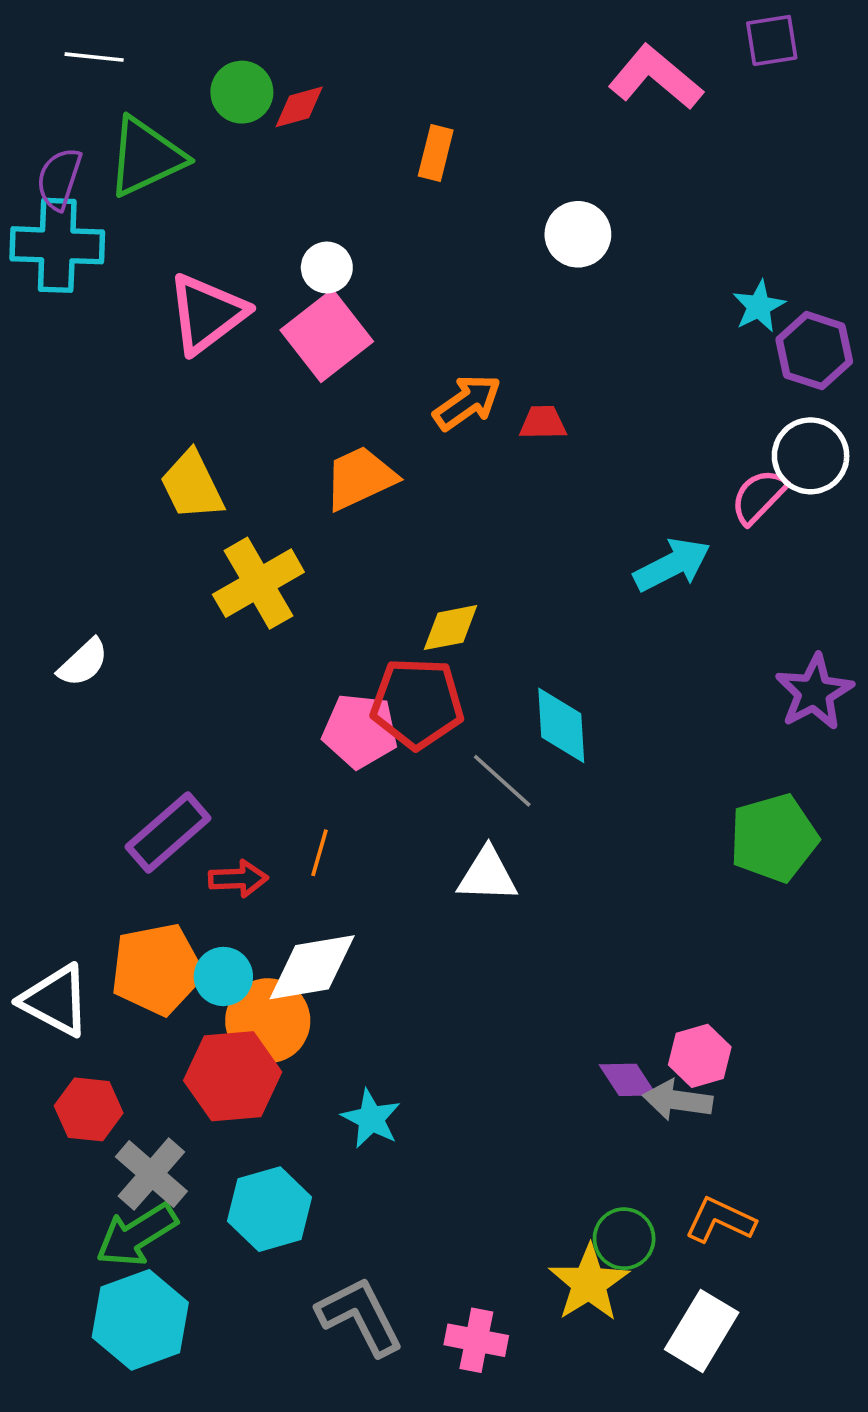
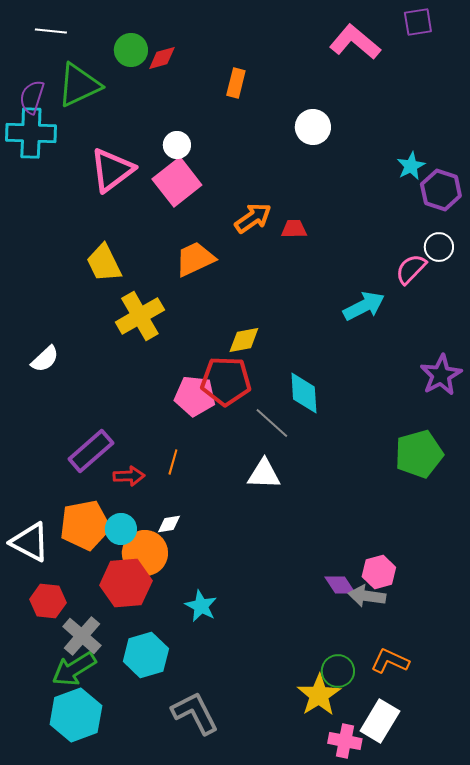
white circle: (811, 456) -> (439, 247), size x0.7
white diamond: (312, 967) -> (169, 524), size x0.5
pink cross: (476, 1340) -> (345, 741), moved

